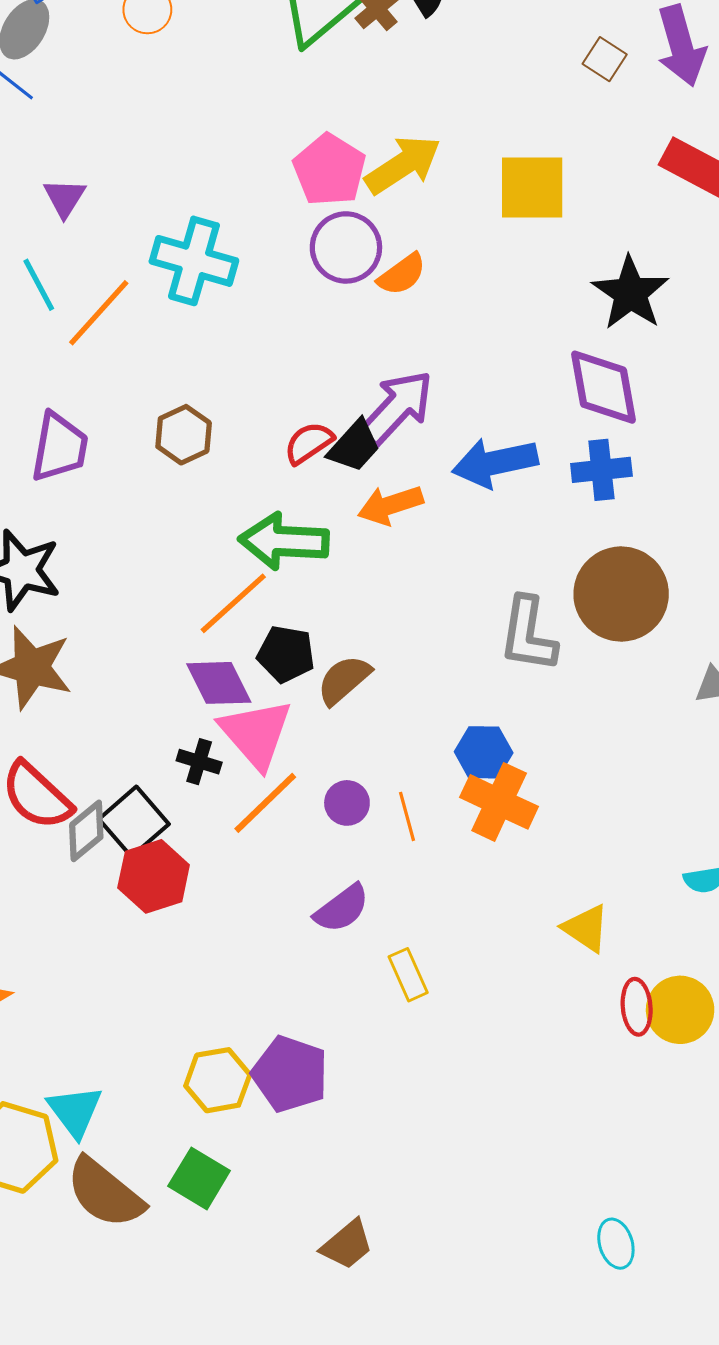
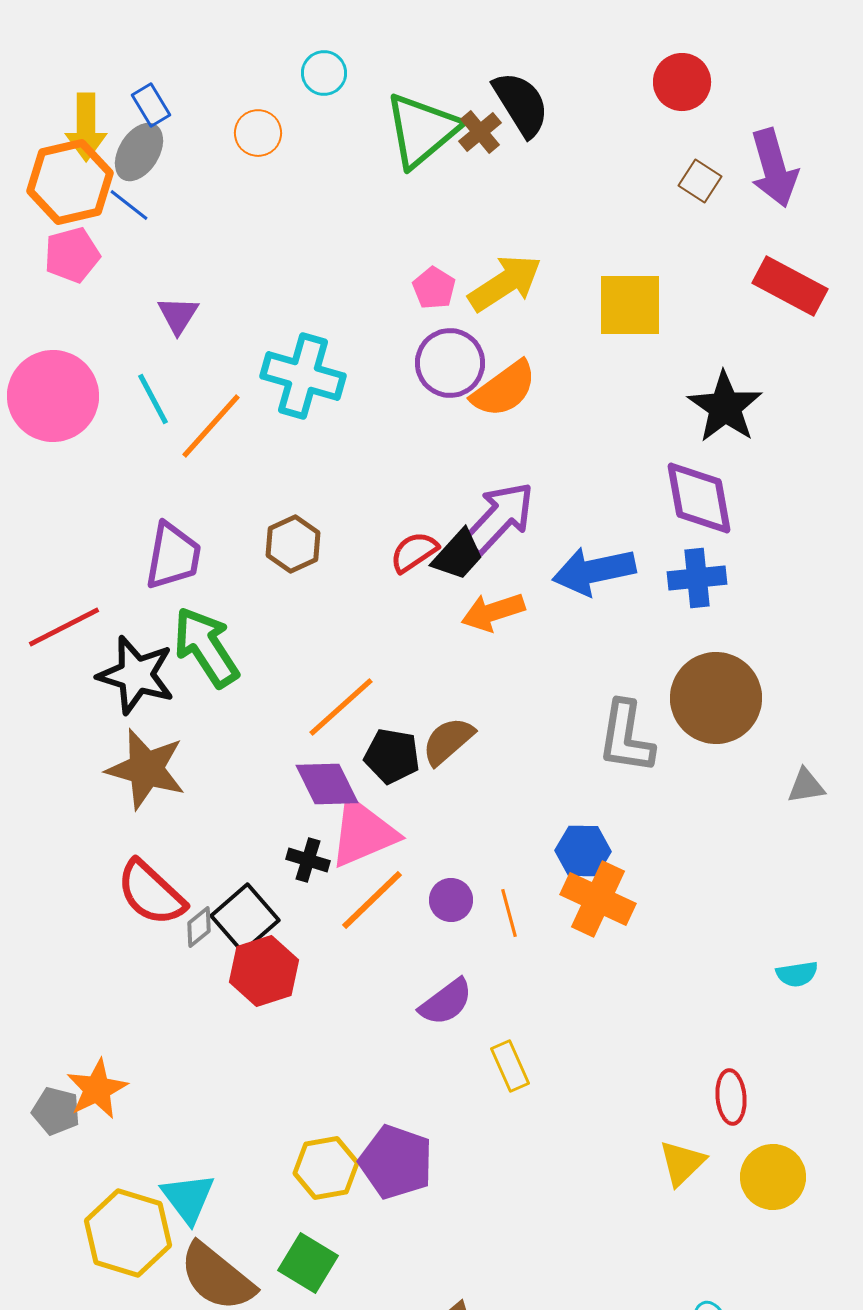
pink pentagon: (329, 170) -> (434, 288), size x0.6
orange semicircle: (402, 274) -> (504, 389), size x1.4
green arrow: (284, 541) -> (206, 647), moved, turned 54
brown semicircle: (344, 680) -> (448, 741), moved
pink triangle: (256, 734) -> (363, 833), turned 48
gray diamond: (86, 831) -> (199, 927), size x0.7
yellow triangle: (586, 928) -> (682, 1163), moved, turned 42
yellow circle: (680, 1010) -> (773, 1177), moved

